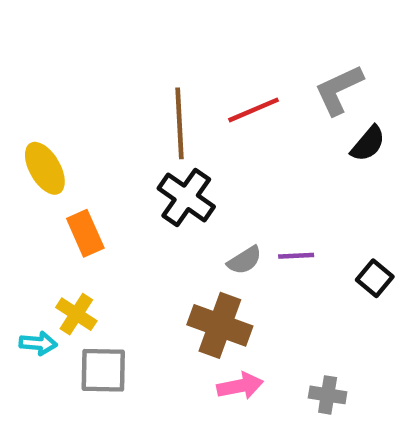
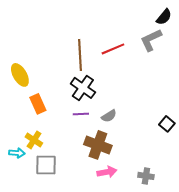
black semicircle: (368, 144) -> (164, 17), moved
purple line: (296, 256) -> (81, 114), moved

